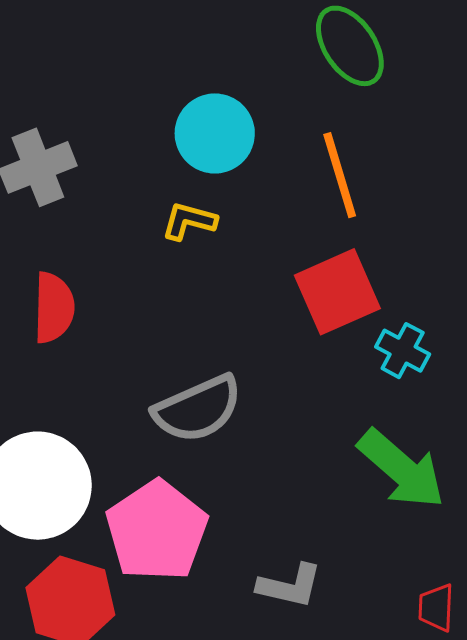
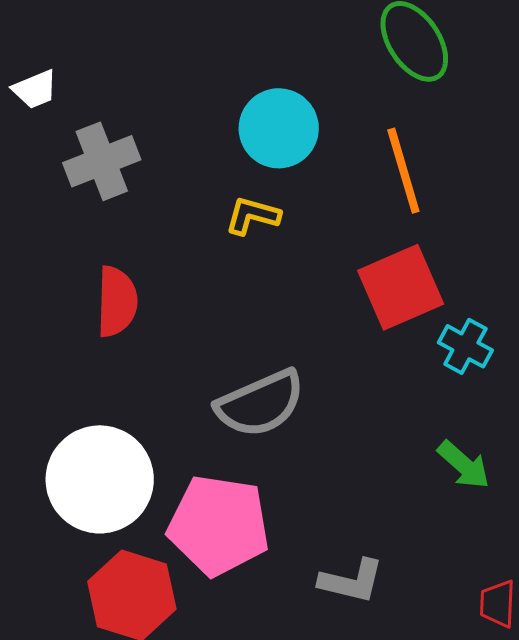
green arrow: (401, 469) -> (464, 465), size x0.6
pink pentagon: (157, 531) -> (219, 525), turned -30

